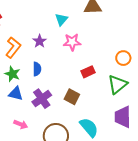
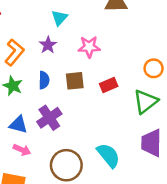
cyan triangle: (61, 19) -> (59, 18), moved
blue triangle: (16, 94) -> (18, 125), moved
brown square: (72, 97) -> (75, 81), moved, turned -35

